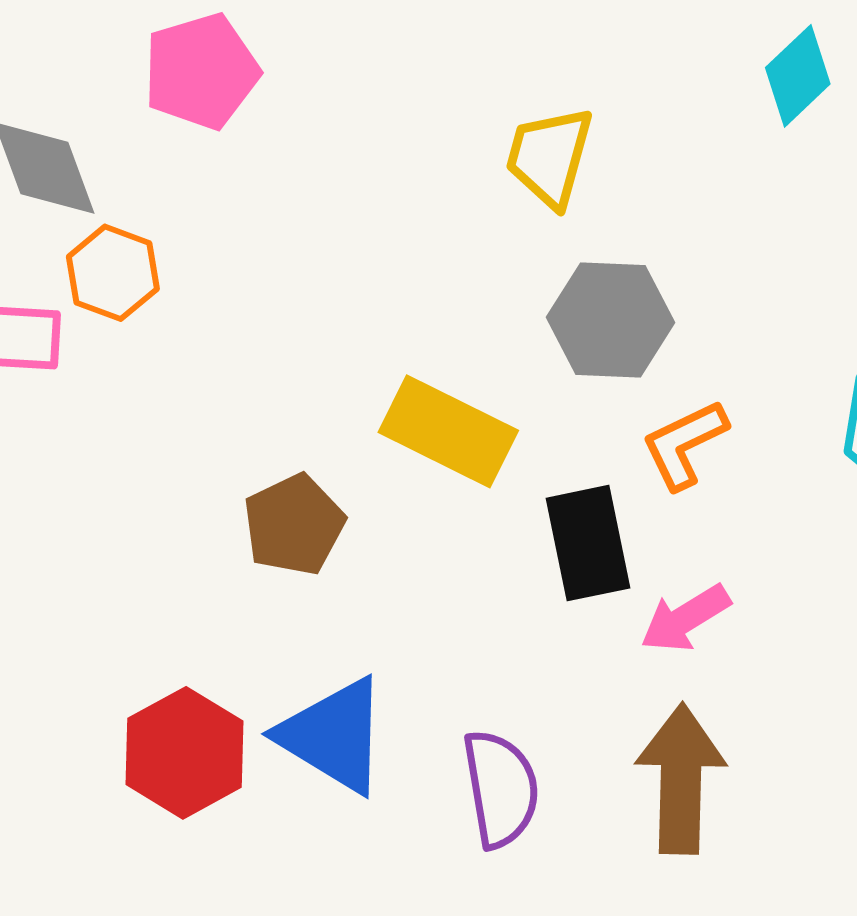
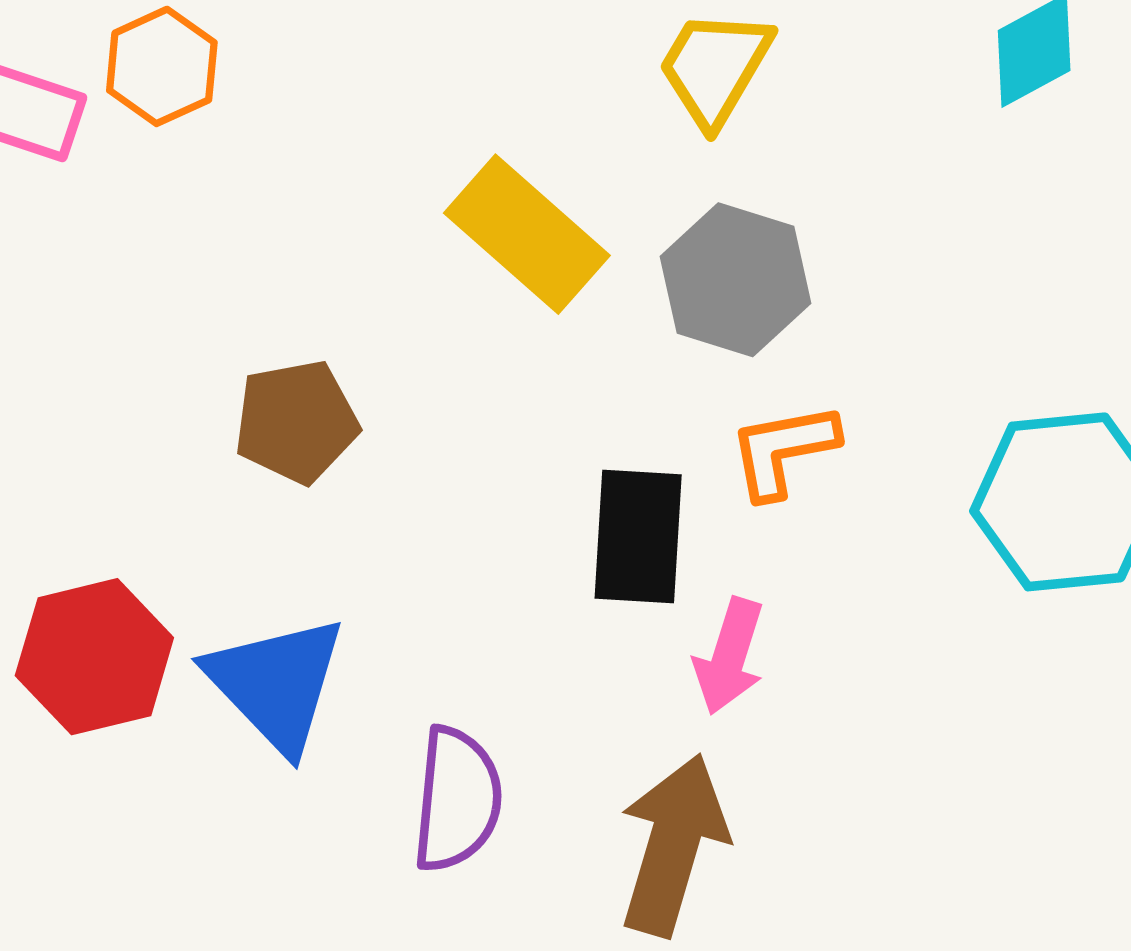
yellow rectangle: (448, 431) -> (527, 234), moved
pink arrow: (685, 618) -> (729, 656), turned -56

